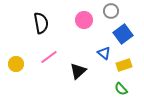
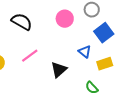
black semicircle: (41, 23) -> (22, 22), turned -50
green semicircle: (121, 89) -> (92, 88), moved

